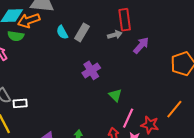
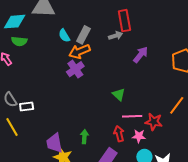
orange arrow: (29, 21) -> (79, 51), moved
purple arrow: (141, 45) -> (141, 55), moved
purple cross: (91, 70) -> (75, 69), moved
pink line: (128, 118) -> (132, 116), turned 66

